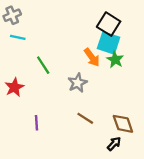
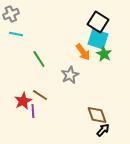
red star: (14, 87) -> (23, 101), moved
brown line: (85, 118) -> (40, 95), moved
brown diamond: (123, 124) -> (97, 115), moved

